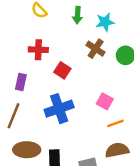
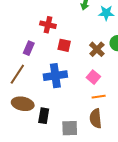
brown cross: (96, 49) -> (97, 49), moved
red square: (62, 70) -> (64, 45), turned -32
brown semicircle: (117, 150) -> (96, 118), turned -96

